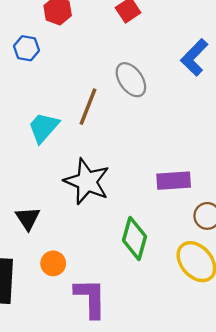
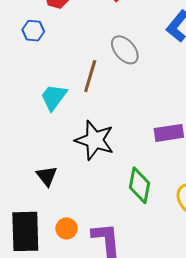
orange circle: (53, 263) -> (66, 228), moved

